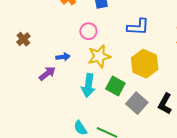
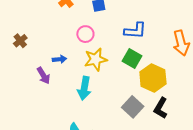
yellow hexagon: (145, 64) -> (153, 78), moved
purple arrow: (47, 74) -> (43, 76), turned 96
green square: (115, 86) -> (132, 58), moved

